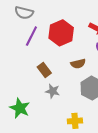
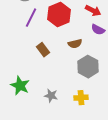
gray star: (53, 91) -> (51, 96), moved
yellow cross: (75, 121) -> (81, 98), moved

